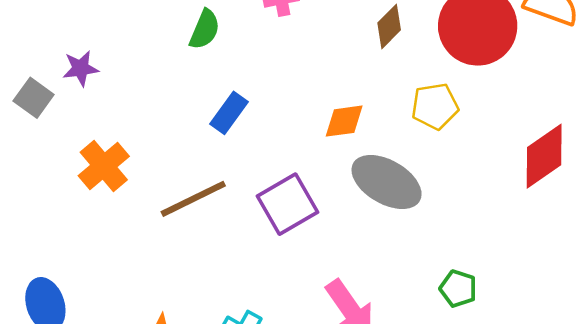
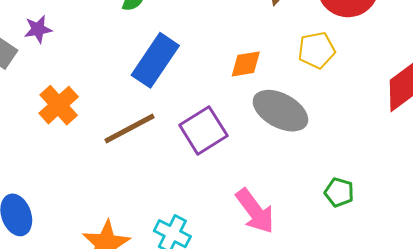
blue rectangle: (229, 113) -> (155, 60), size x1.6

